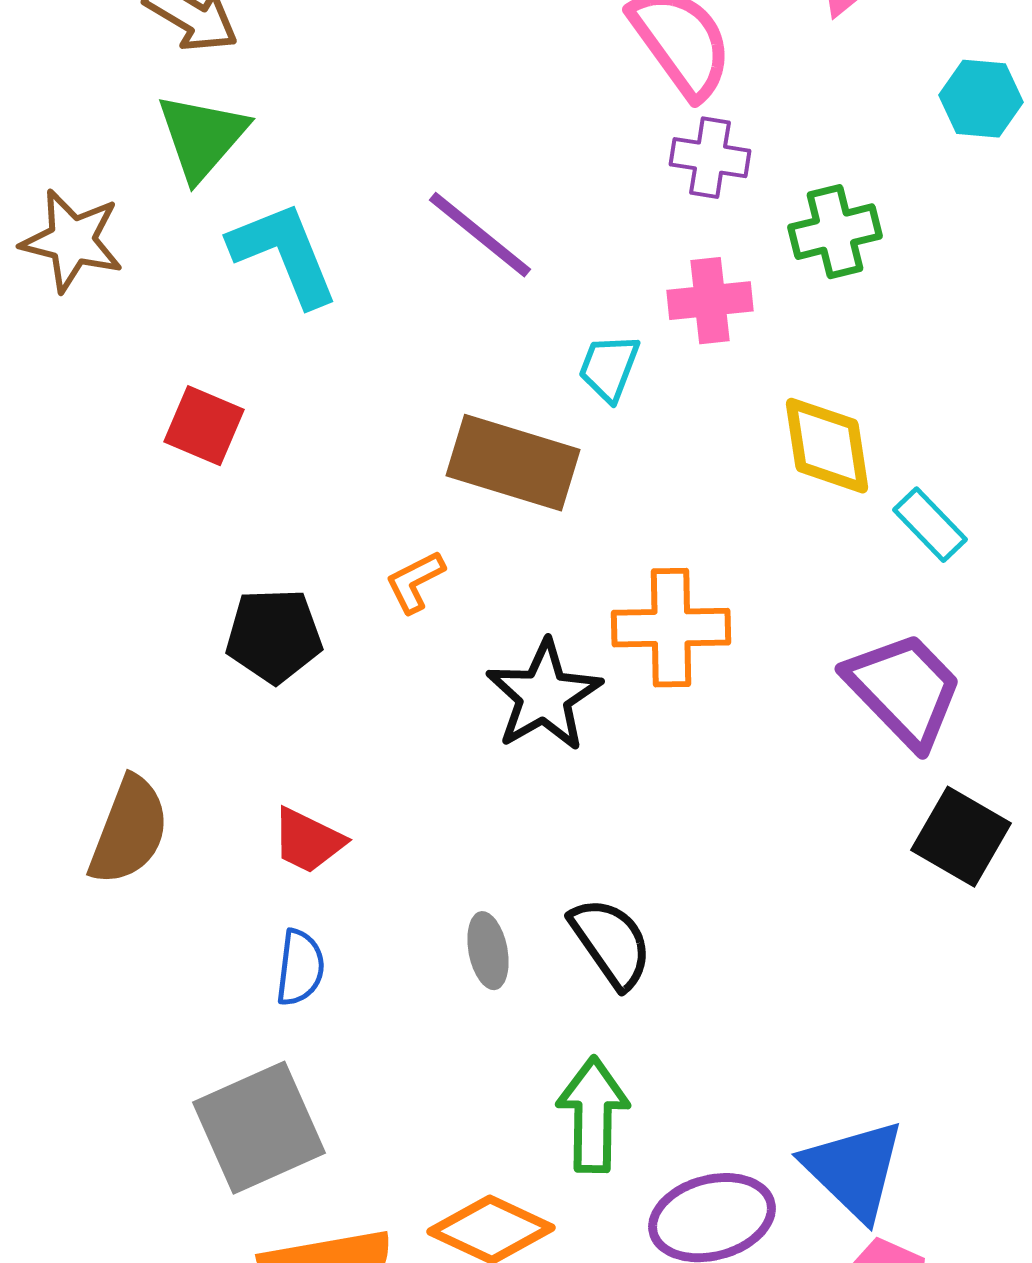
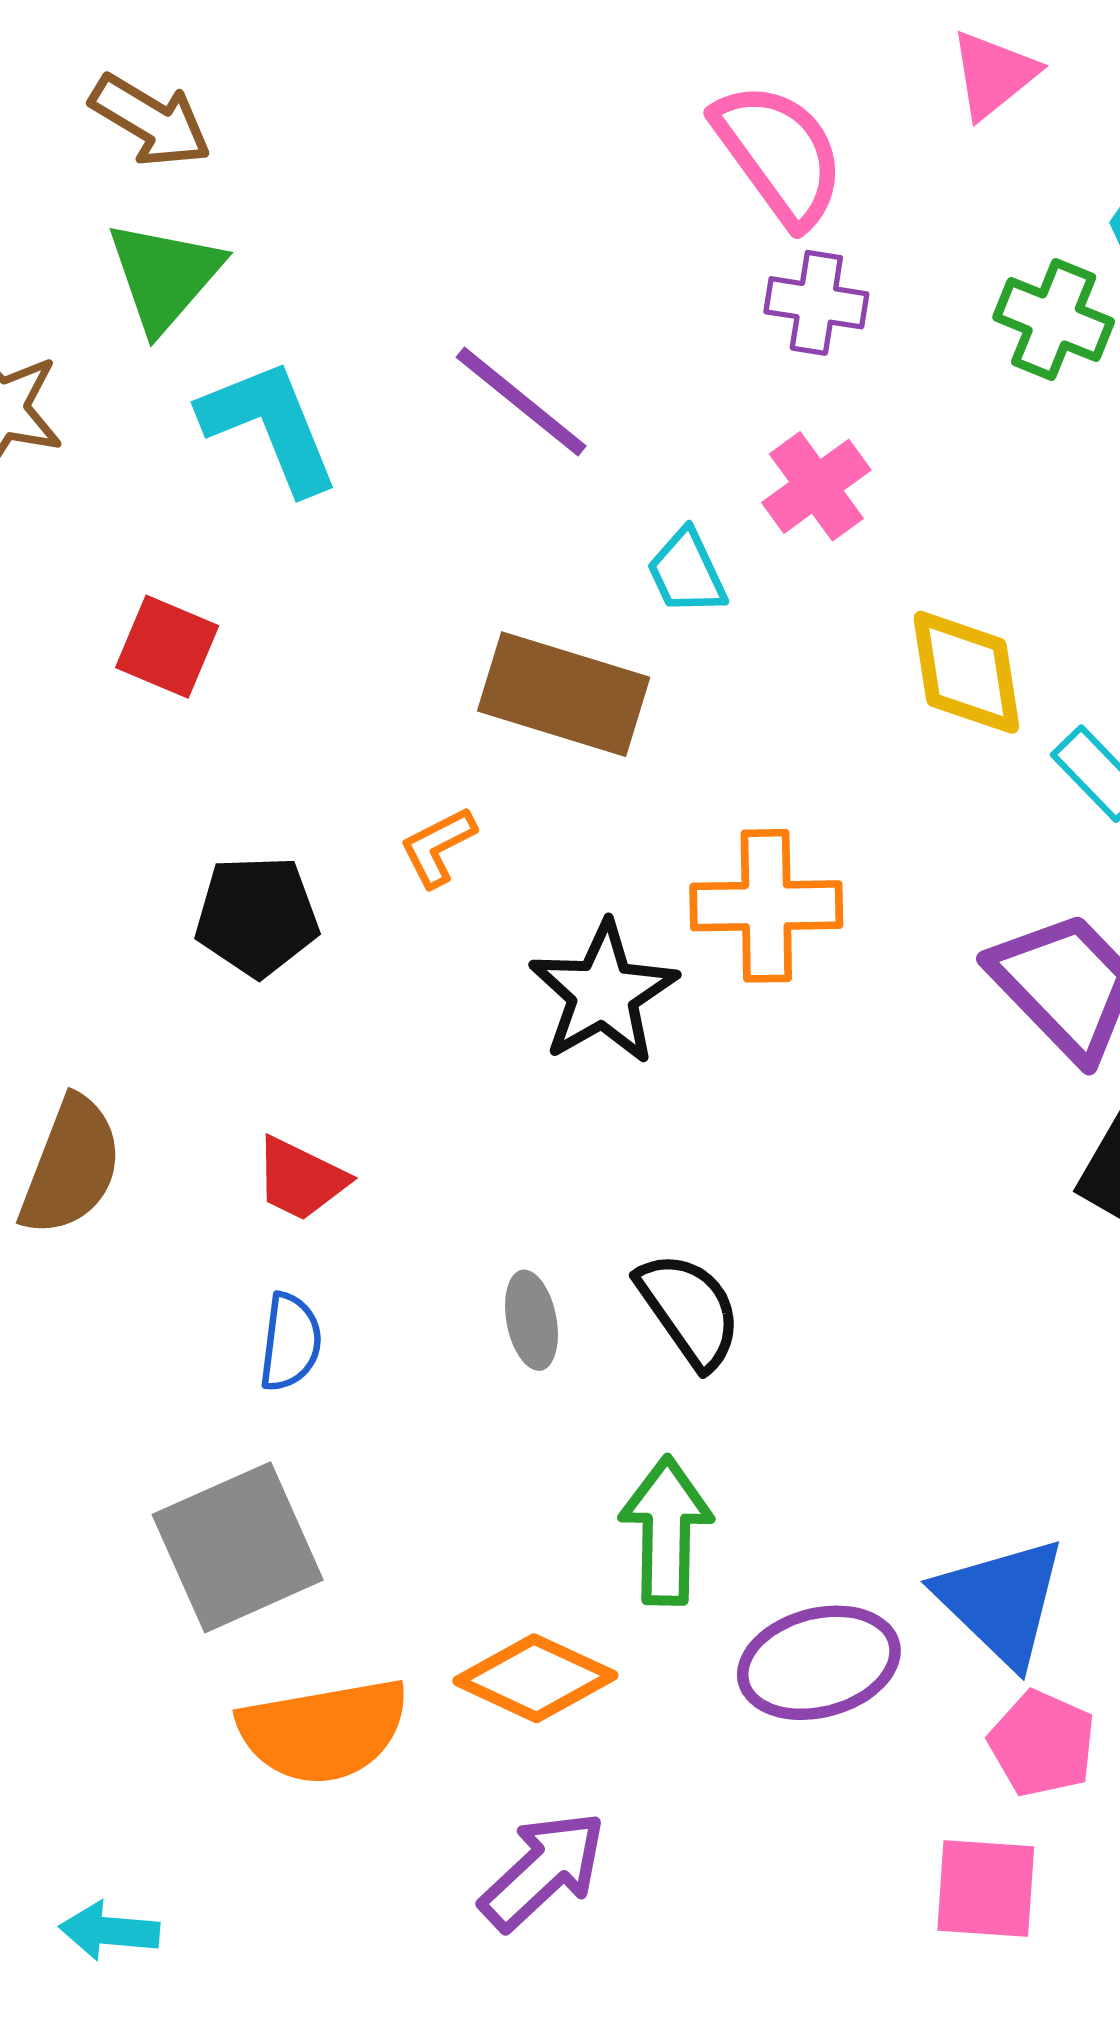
green cross: (835, 232) -> (1054, 319), moved, turned 36
pink cross: (710, 301) -> (816, 486), turned -30
cyan trapezoid: (609, 368) -> (687, 572), turned -46

